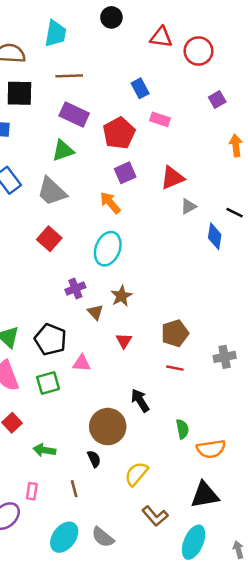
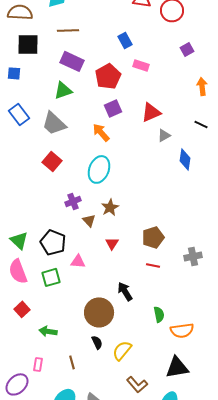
black line: (235, 213) -> (201, 124), moved
black semicircle: (94, 459) -> (97, 342), moved

